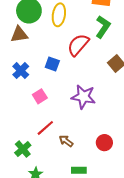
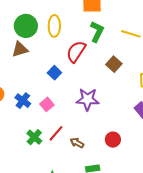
blue square: (52, 64) -> (54, 73), turned 32
blue cross: (21, 71) -> (23, 101), moved
green cross: (23, 149) -> (34, 137), moved

